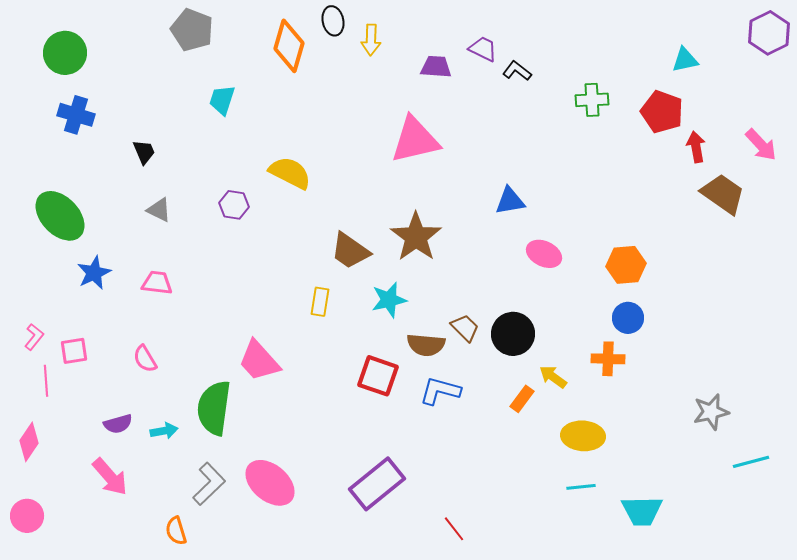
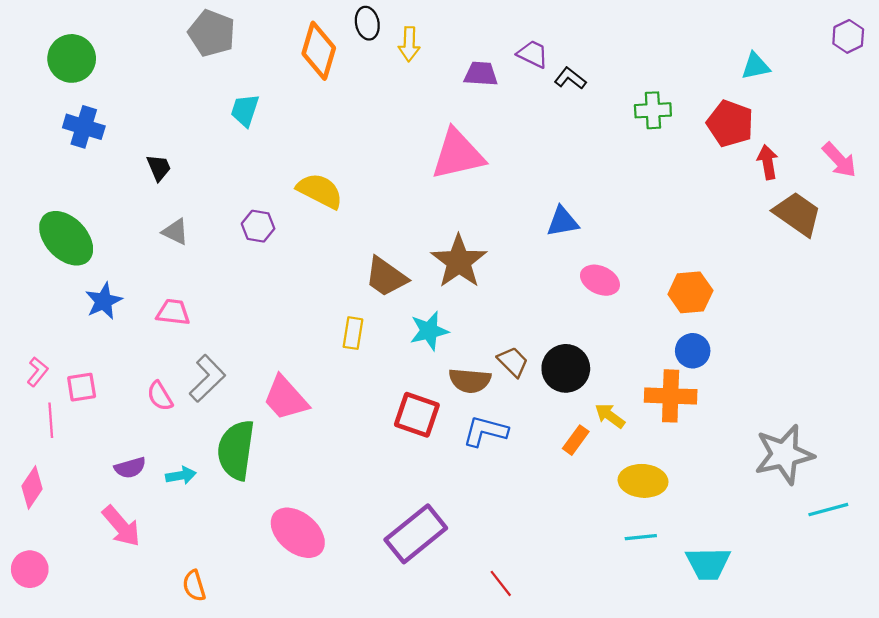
purple hexagon: (769, 33) -> (848, 36), size x0.7
orange cross: (608, 359) -> (671, 396), size x1.4
gray star: (711, 412) -> (784, 454), size x1.5
gray L-shape: (209, 484) -> (207, 378), moved

